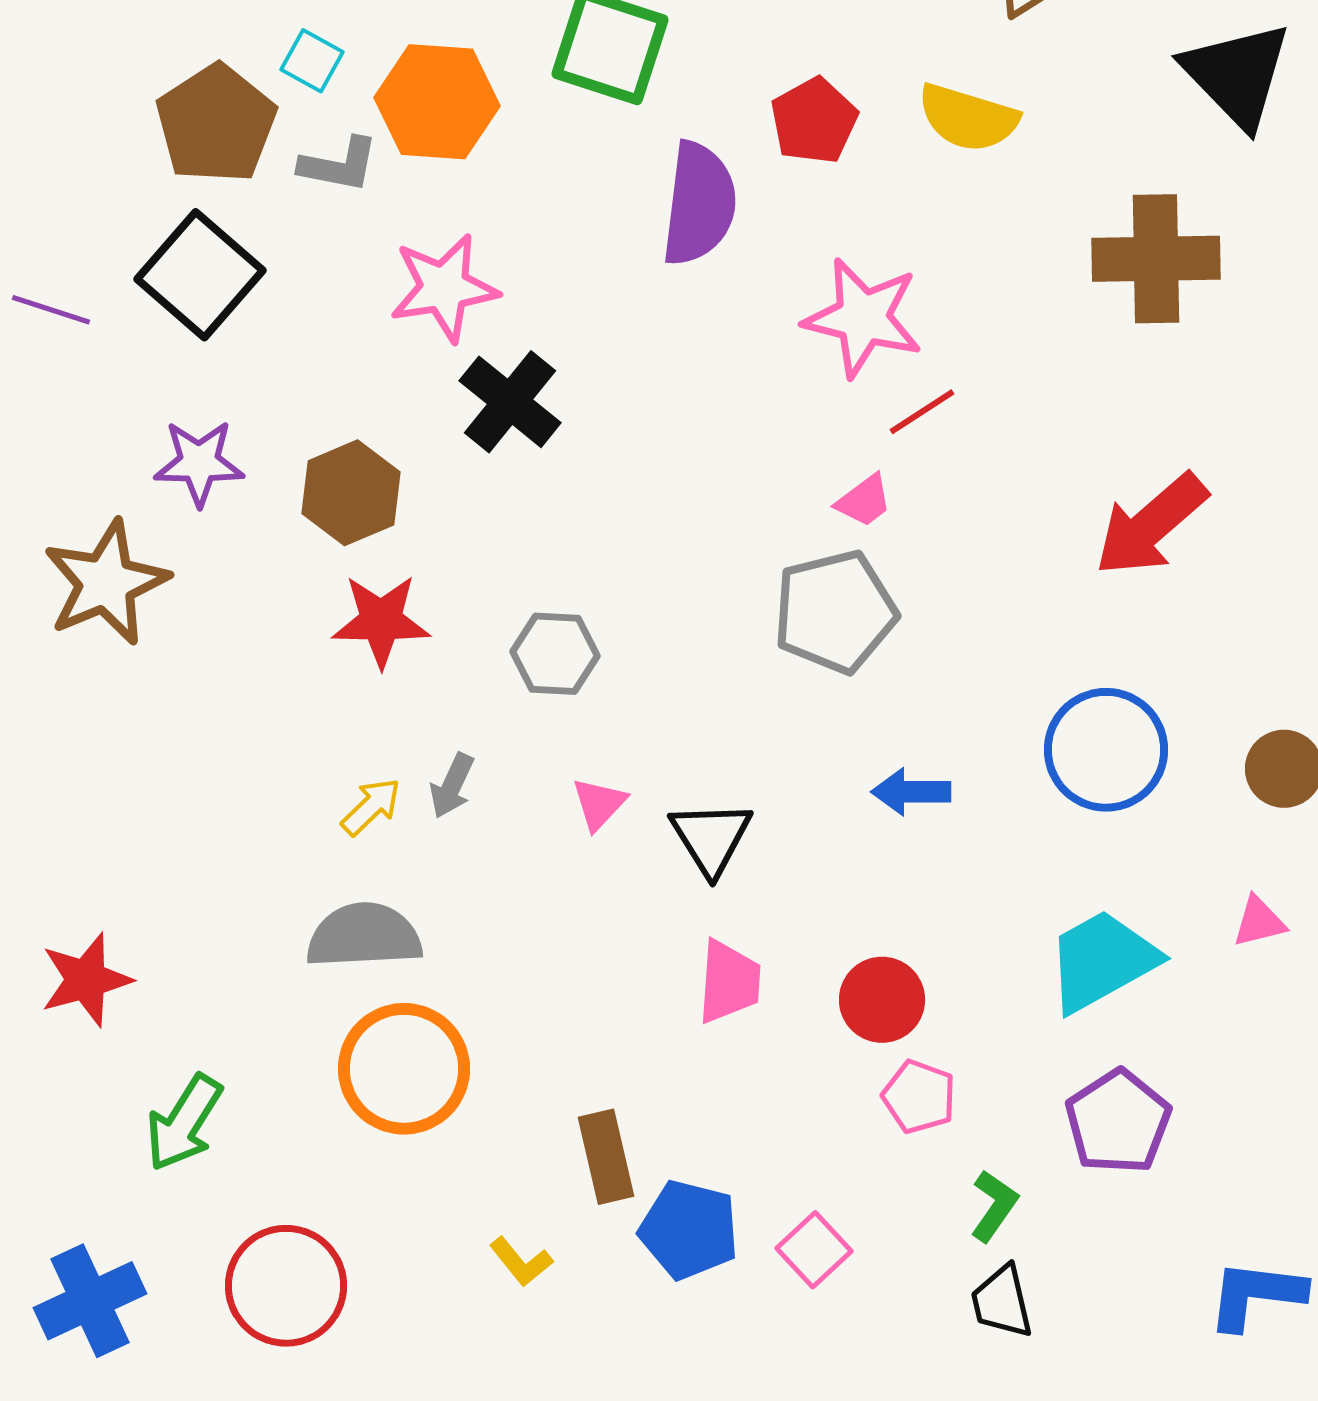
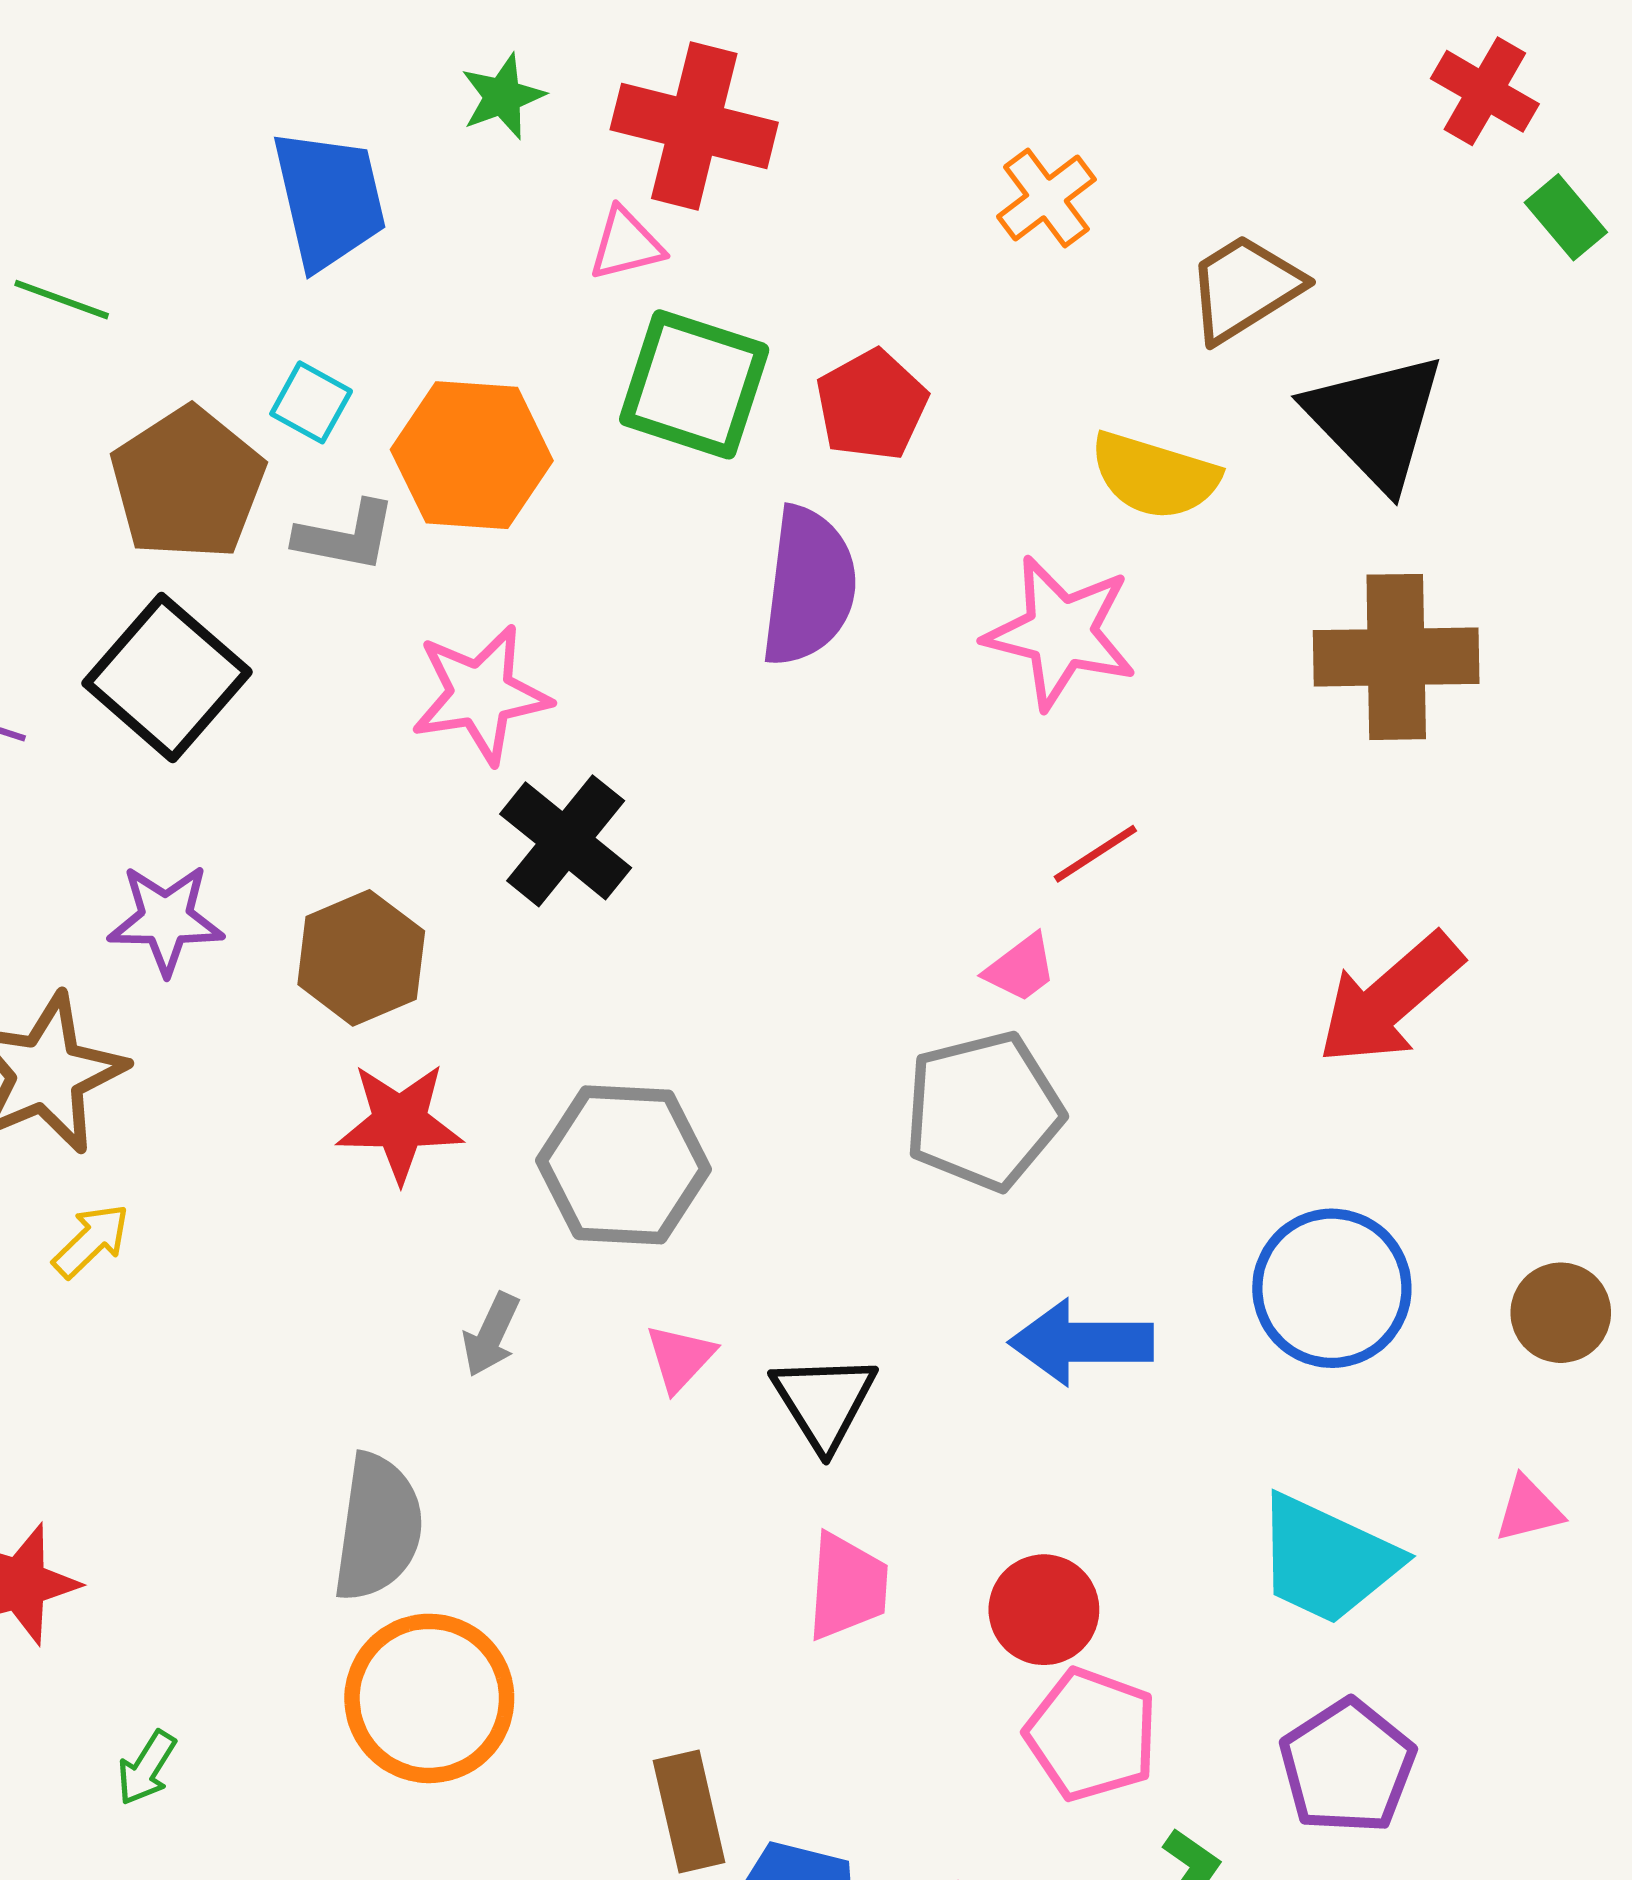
black triangle: (1237, 75) -> (1376, 420), moved
red pentagon: (814, 121) -> (872, 405), moved
pink star: (863, 318) -> (1061, 633), moved
gray hexagon: (555, 654) -> (623, 1165), size x1.5
blue arrow: (911, 792) -> (1081, 1342), size x1.4
yellow arrow: (371, 807) -> (91, 1241), moved
gray semicircle: (364, 936) -> (378, 1527), turned 101
cyan trapezoid: (1102, 961) -> (1327, 1560), turned -126
pink pentagon: (919, 1097) -> (1091, 1734), size x1.4
green arrow: (184, 1123) -> (146, 1768), size x0.6

